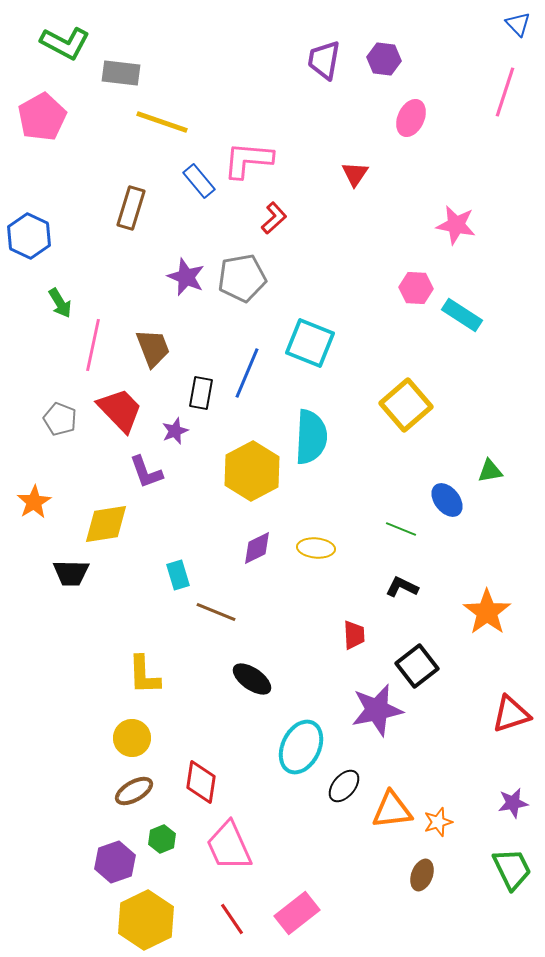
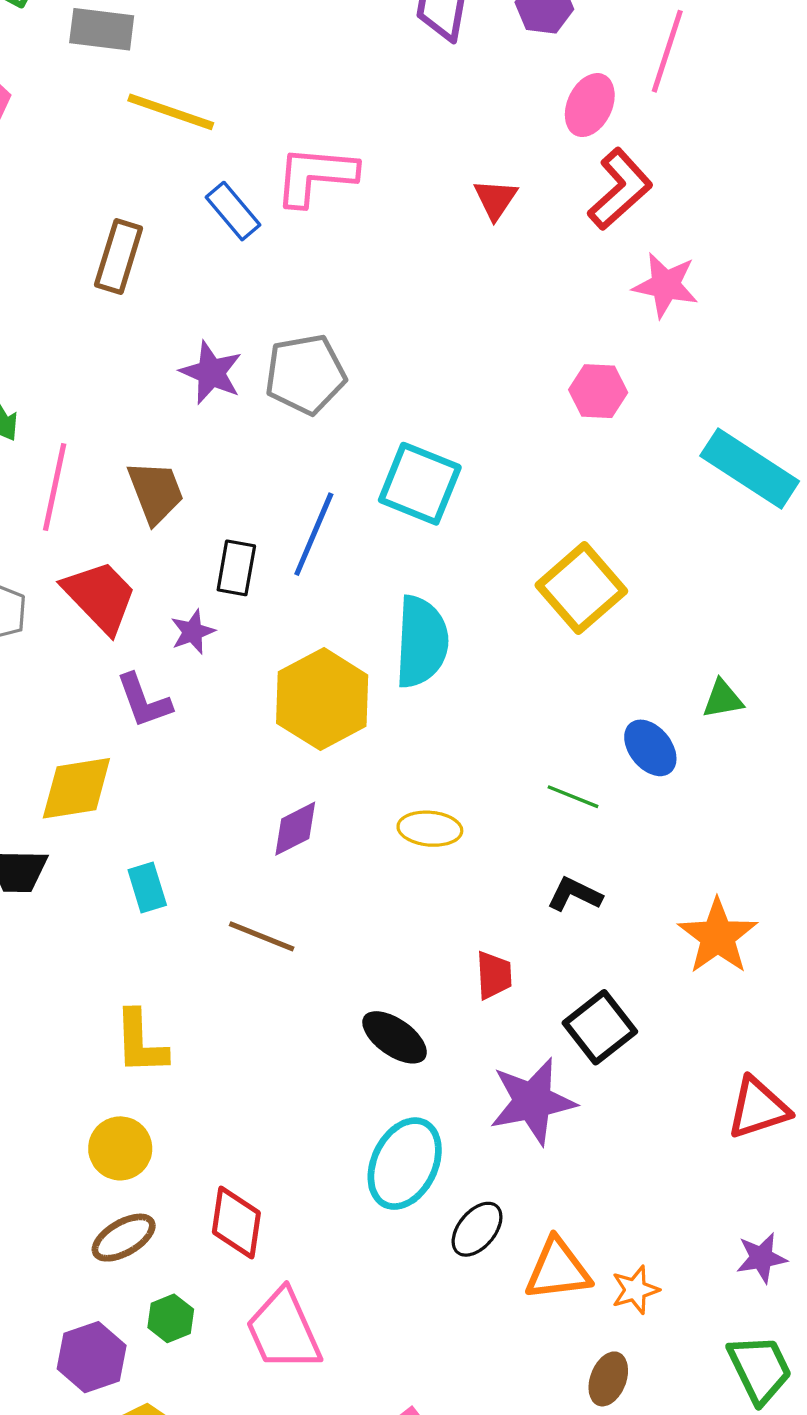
pink line: (505, 92) -> (667, 51), moved
red L-shape: (274, 218) -> (620, 189), moved, size x1.5
cyan rectangle: (462, 315) -> (750, 469), moved, size x1.4
purple diamond: (257, 548) -> (295, 829), moved
cyan rectangle: (178, 575) -> (147, 888), moved
black ellipse: (252, 679) -> (395, 1037), moved

